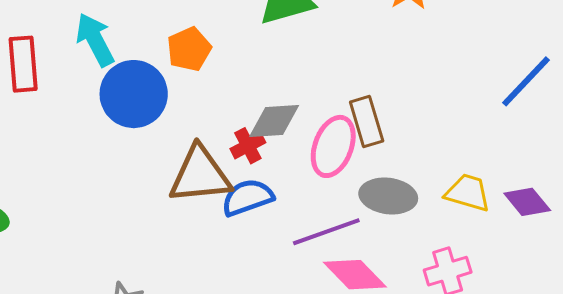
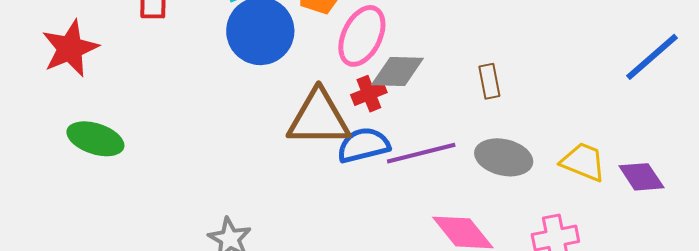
brown rectangle: (367, 122) -> (489, 81), size x0.7
pink ellipse: (333, 146) -> (362, 36), moved
purple line: (326, 232) -> (421, 153), moved

